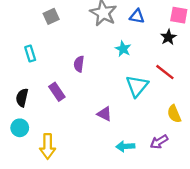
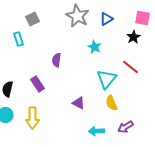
blue triangle: (137, 16) -> (106, 19), turned -40
cyan rectangle: (30, 53) -> (18, 39), moved
yellow semicircle: (174, 114) -> (111, 103), moved
yellow arrow: (48, 146) -> (32, 118), moved

